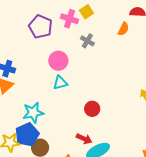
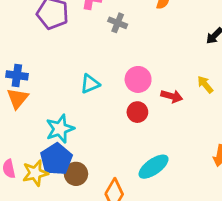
pink circle: (58, 61) -> (138, 79), moved
red arrow: (84, 139) -> (172, 96), moved

